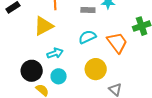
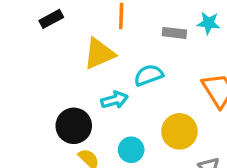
cyan semicircle: (87, 37) -> (149, 75), moved
cyan circle: (59, 76) -> (131, 150), moved

